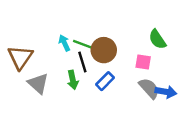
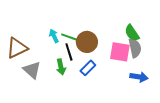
brown triangle: (20, 57) -> (17, 48), turned 30
pink square: (143, 62) -> (120, 52), size x1.5
gray semicircle: (149, 88) -> (135, 48), moved, turned 30

